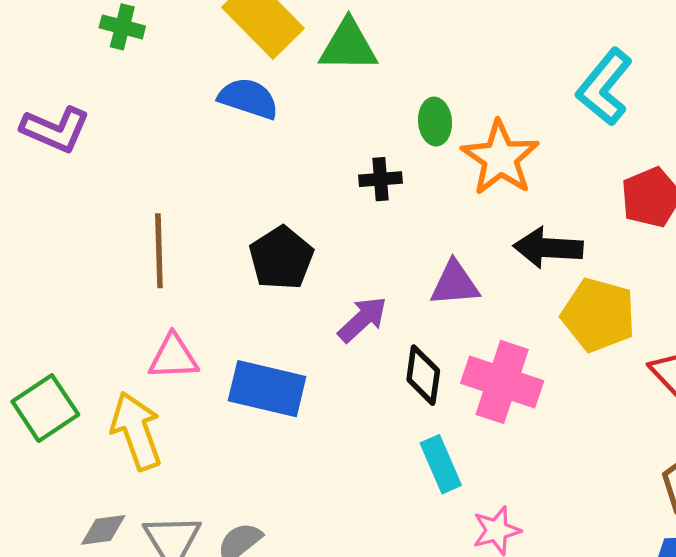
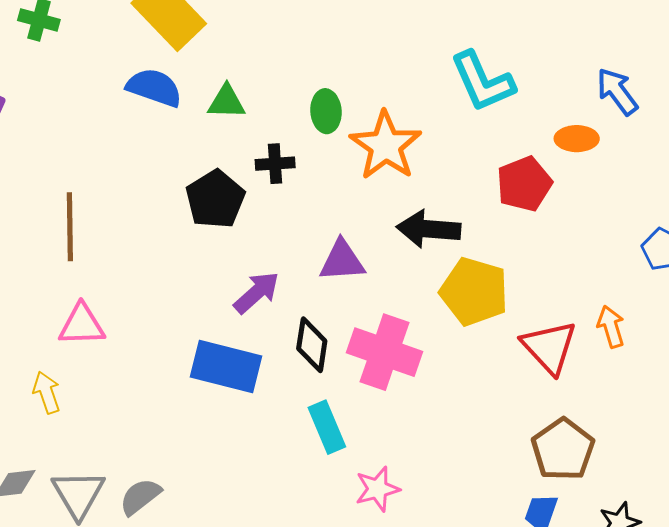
green triangle: (348, 46) -> (226, 102), moved, size x0.7
cyan L-shape: (604, 87) -> (483, 82), turned -64
black pentagon: (281, 258) -> (215, 199), moved
blue rectangle: (267, 389) -> (226, 367), moved
yellow arrow: (136, 431) -> (47, 392), size x0.6

